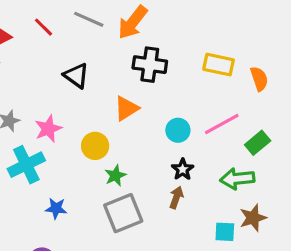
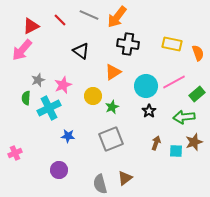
cyan circle: (178, 130) -> (146, 86), size x1.5
green star: (115, 176) -> (112, 107), moved
brown arrow: (176, 197) -> (156, 143), moved

